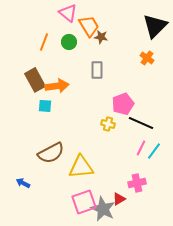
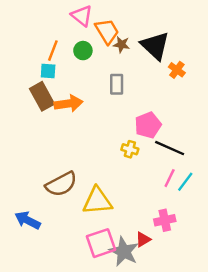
black triangle: (155, 26) -> (155, 46), moved, turned -32
cyan square: (45, 106) -> (48, 71), moved
blue arrow: (23, 183) -> (28, 220), size x1.5

